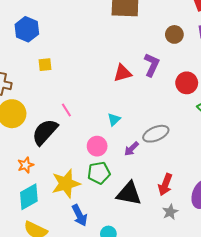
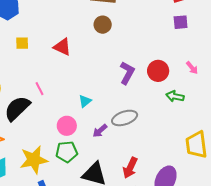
brown circle: (174, 34) -> (103, 25), moved
purple L-shape: (152, 65) -> (127, 73), moved
red triangle: (123, 73) -> (62, 47), moved, turned 36

